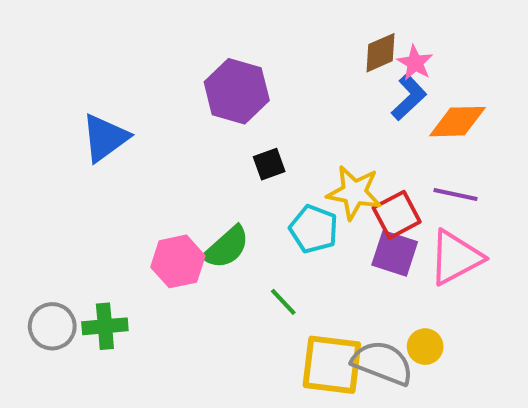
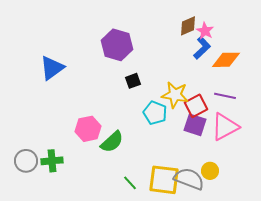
green semicircle: (227, 247) -> (112, 142), moved
green line: (283, 302) -> (130, 183), moved

